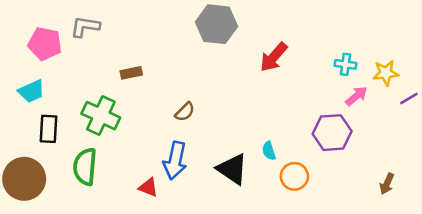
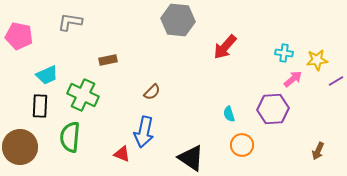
pink pentagon: (45, 44) -> (19, 36), moved
cyan trapezoid: (31, 91) -> (47, 75), moved
cyan semicircle: (269, 151) -> (229, 114), moved
black triangle: (232, 169) -> (191, 158), moved

